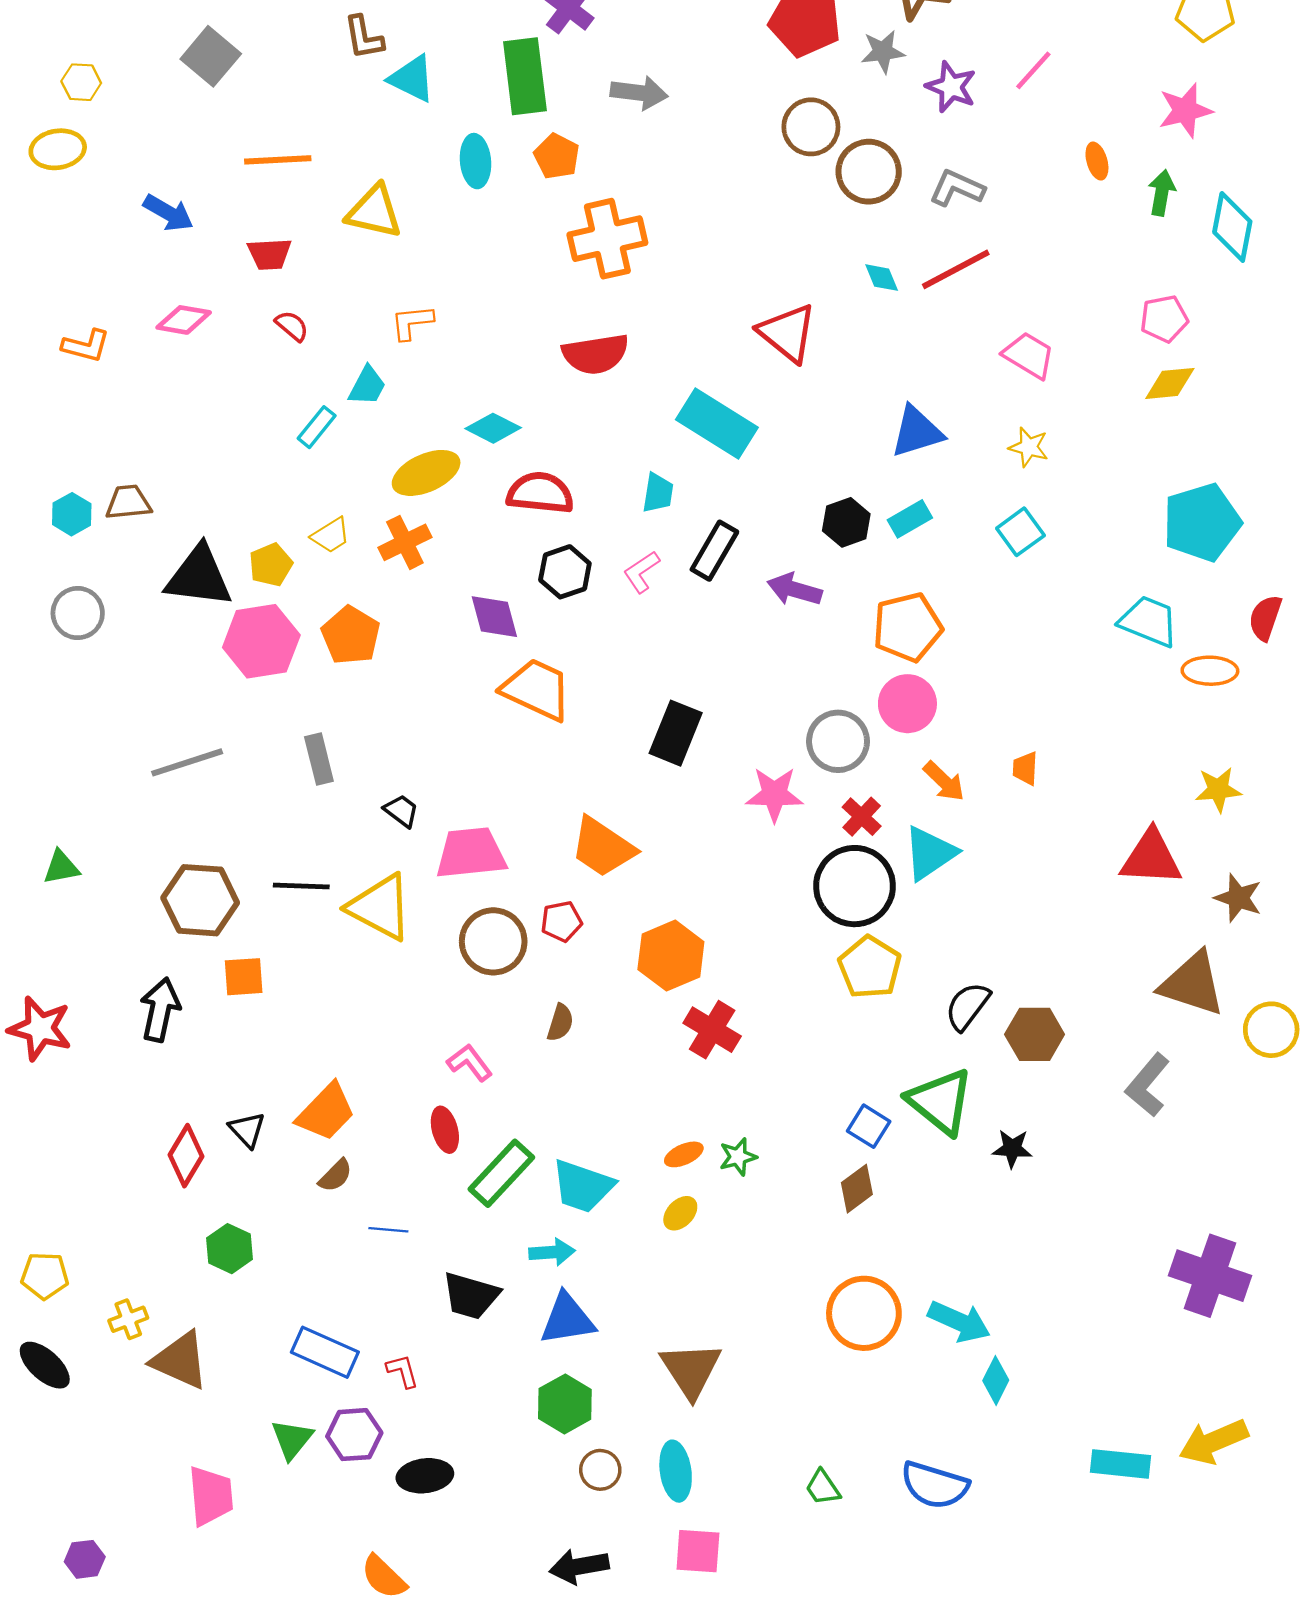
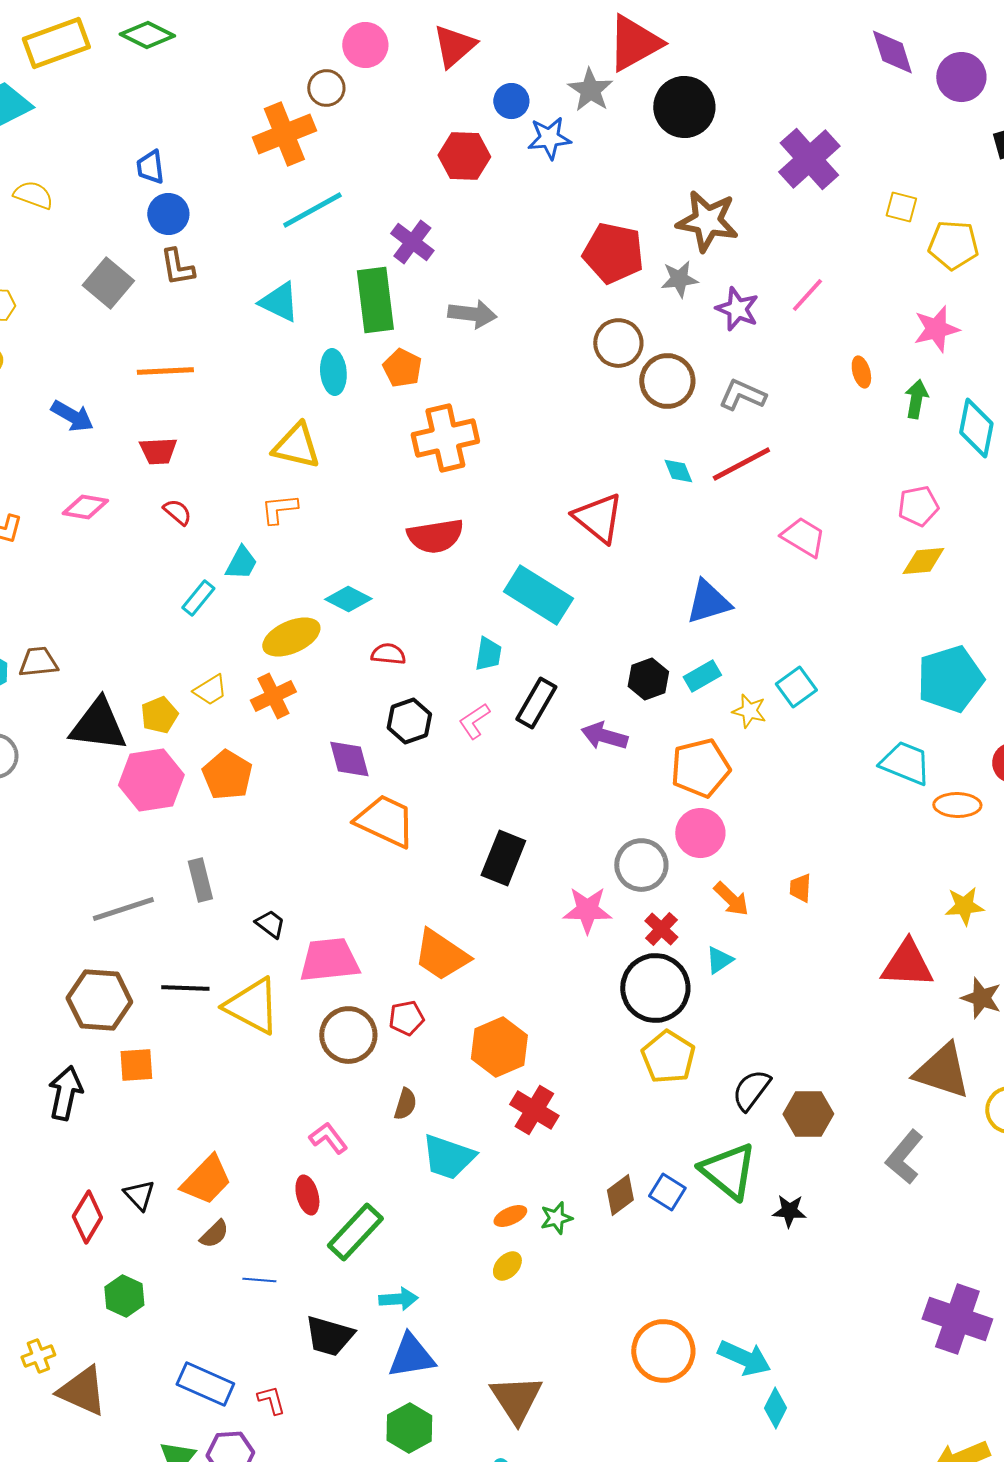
brown L-shape: (364, 37) -> (177, 267), moved
yellow triangle: (374, 212) -> (296, 446), moved
yellow star: (1029, 447) -> (749, 711), moved
red semicircle: (540, 493) -> (388, 654), size x0.6
gray line: (187, 762) -> (123, 909), moved
cyan triangle: (930, 853) -> (719, 960), size x0.6
cyan trapezoid: (583, 1186) -> (448, 1157), moved
brown diamond: (857, 1189) -> (620, 1195), moved

